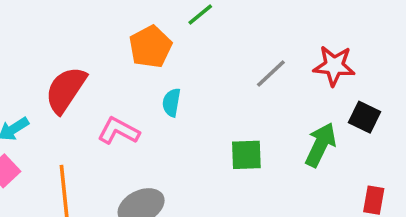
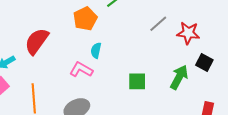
gray line: (271, 73) -> (158, 24), moved
pink L-shape: (119, 131) -> (81, 70), moved

